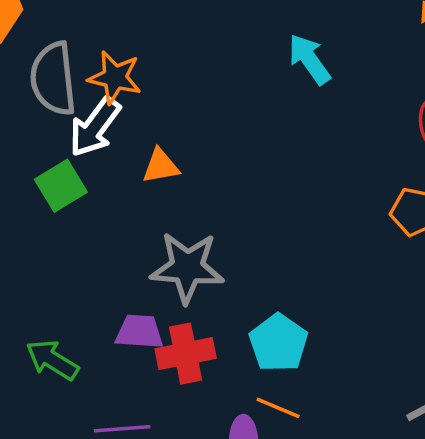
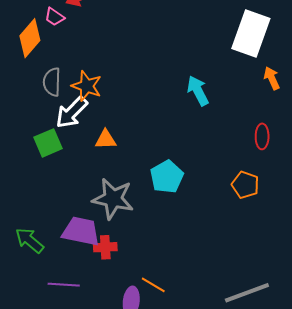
gray semicircle: (53, 79) -> (52, 82), size x0.7
purple trapezoid: (139, 332) -> (81, 231), size x1.4
cyan pentagon: (278, 343) -> (167, 177), moved
red cross: (186, 354) -> (105, 247), size x0.7

